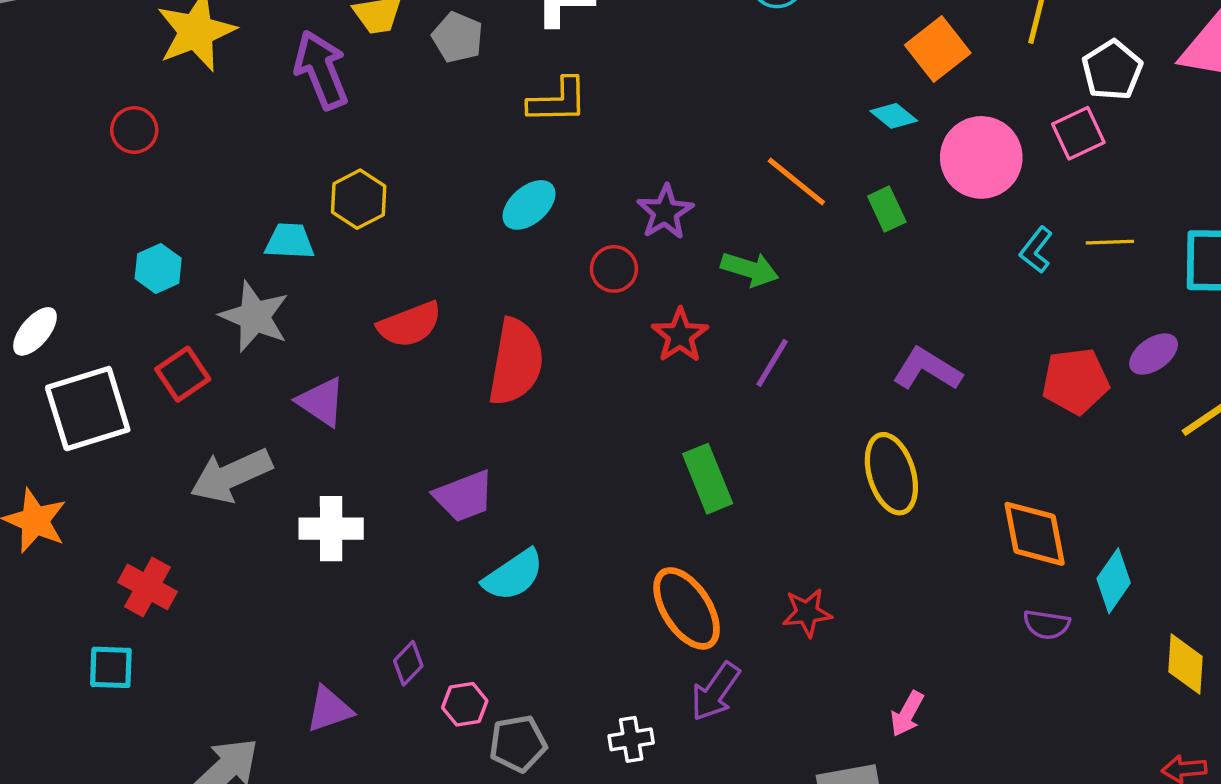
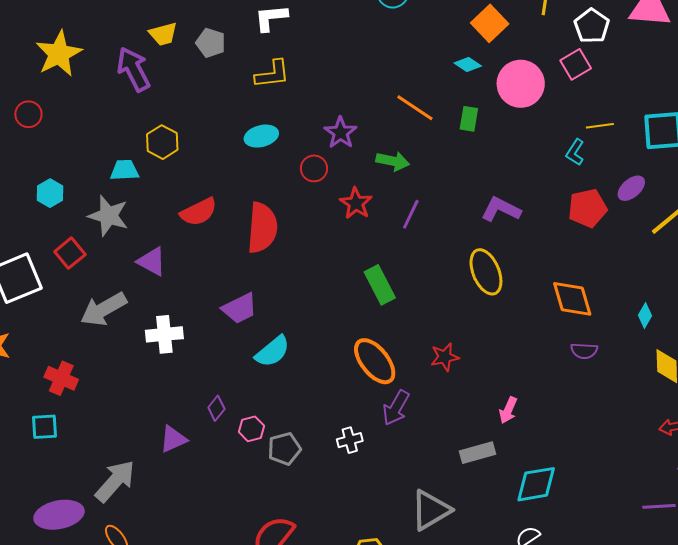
cyan ellipse: (529, 205) -> (261, 136), turned 32
green rectangle: (887, 209) -> (469, 119), turned 40
cyan L-shape: (1036, 250) -> (575, 152), moved
cyan diamond: (1114, 581) -> (645, 316), moved, size x0.7

